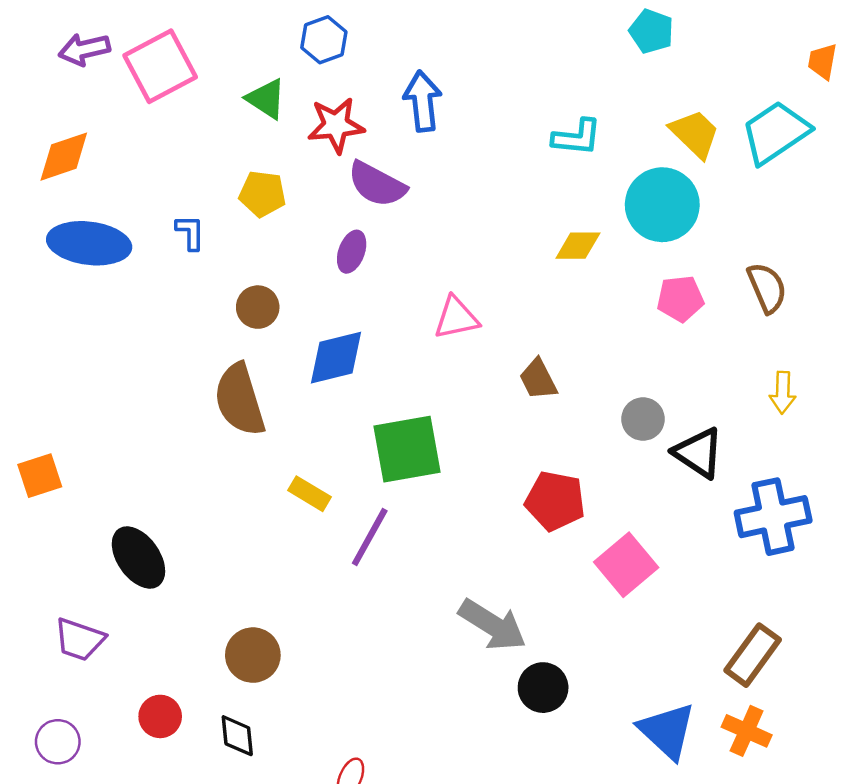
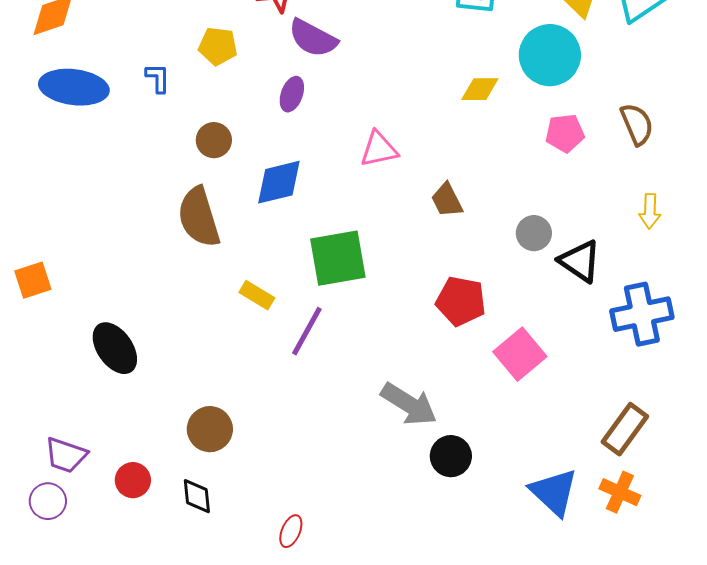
purple trapezoid: (79, 639) -> (66, 455), moved

